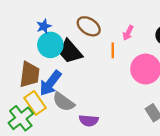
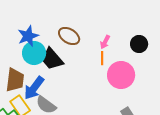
blue star: (44, 26) -> (28, 36), size x1.5
orange line: (113, 50) -> (102, 58), moved

